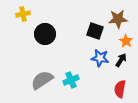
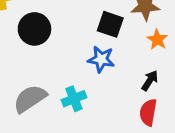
blue star: (100, 58) -> (101, 59), moved
black arrow: (121, 60) -> (150, 80), moved

